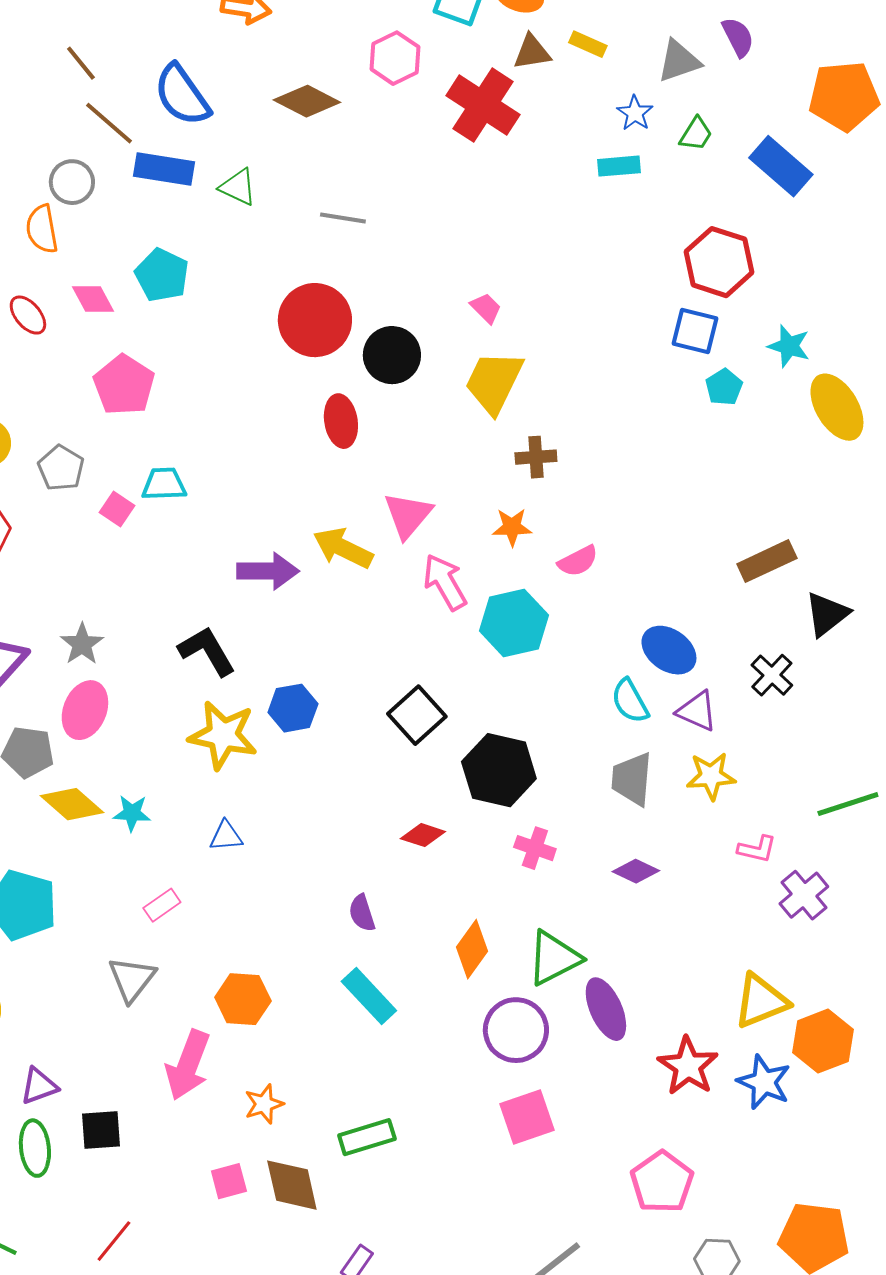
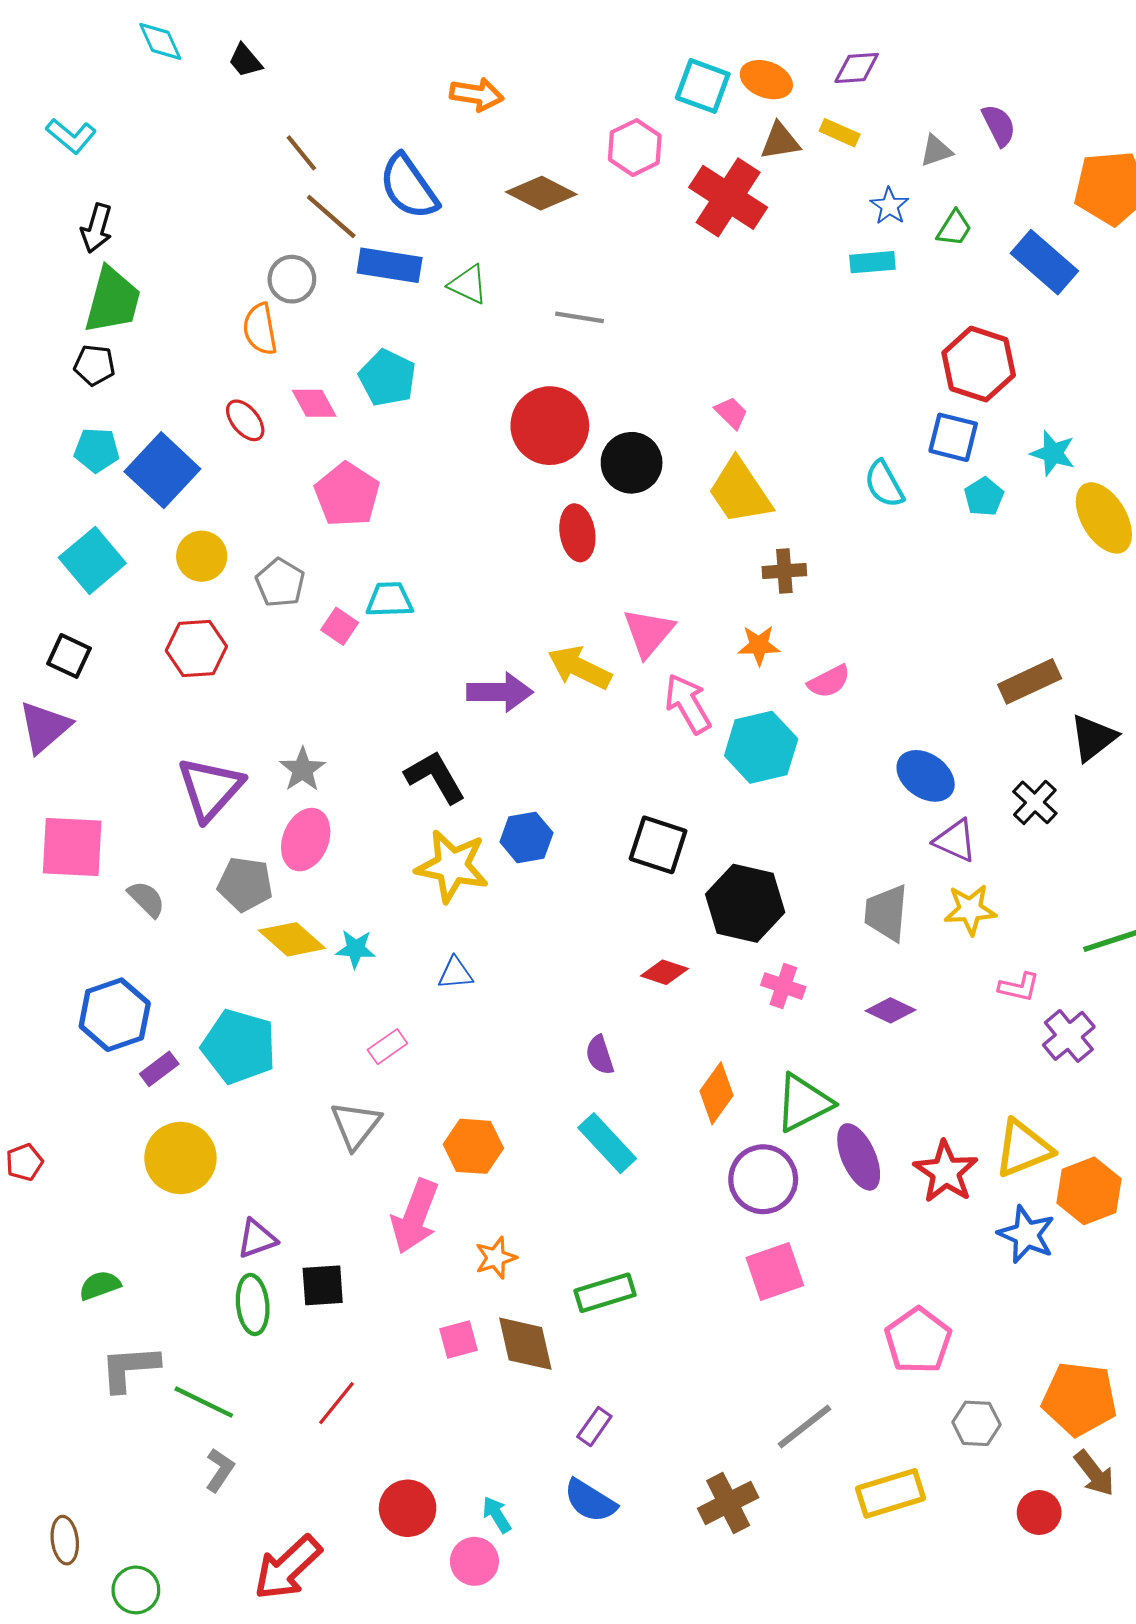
gray triangle: (679, 61) -> (936, 151), size x0.7
yellow trapezoid: (494, 382) -> (740, 491), turned -60
cyan semicircle: (630, 701) -> (884, 484), moved
black square: (417, 715) -> (658, 845), turned -30
red star: (688, 1066) -> (946, 1172), moved

